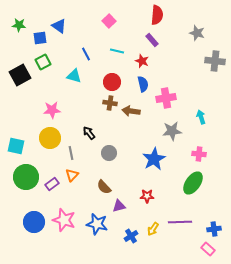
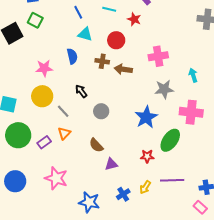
green square: (43, 62) -> (35, 20), turned -35
cyan triangle: (74, 76) -> (85, 34), moved
red circle: (112, 82) -> (116, 40), moved
blue semicircle: (143, 84) -> (72, 56), moved
gray line: (71, 153) -> (63, 111), turned -32
pink cross: (199, 154) -> (191, 112), size x1.6
green ellipse: (193, 183) -> (170, 140), moved
red star: (147, 196) -> (147, 156), moved
blue circle: (34, 222) -> (15, 181), moved
blue star: (97, 224) -> (89, 202), moved

